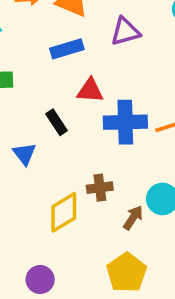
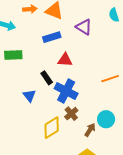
purple triangle: (125, 31) -> (84, 27), turned 48
blue cross: (125, 122) -> (66, 91), moved, turned 30
brown cross: (100, 188) -> (71, 114), turned -32

